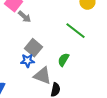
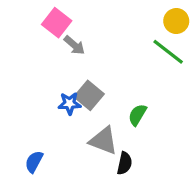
green line: (75, 31) -> (168, 52), moved
blue star: (27, 61) -> (70, 103), moved

